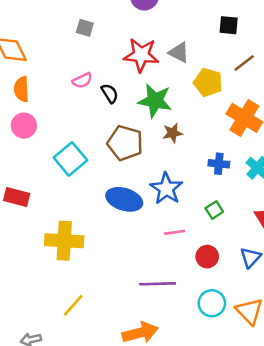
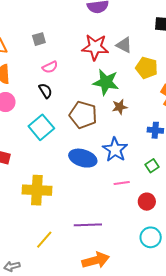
gray square: (85, 28) -> (39, 39), moved, turned -32
black semicircle: (110, 93) -> (45, 91), moved
purple line: (158, 284) -> (88, 225), moved

